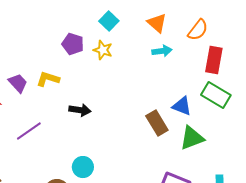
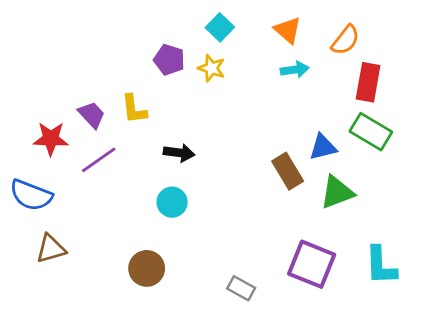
yellow L-shape: (48, 79) -> (134, 109), turned -115
blue triangle: (182, 106) -> (323, 147), turned -35
purple line: (29, 131) -> (99, 160), moved
cyan circle: (83, 167) -> (172, 202), moved

